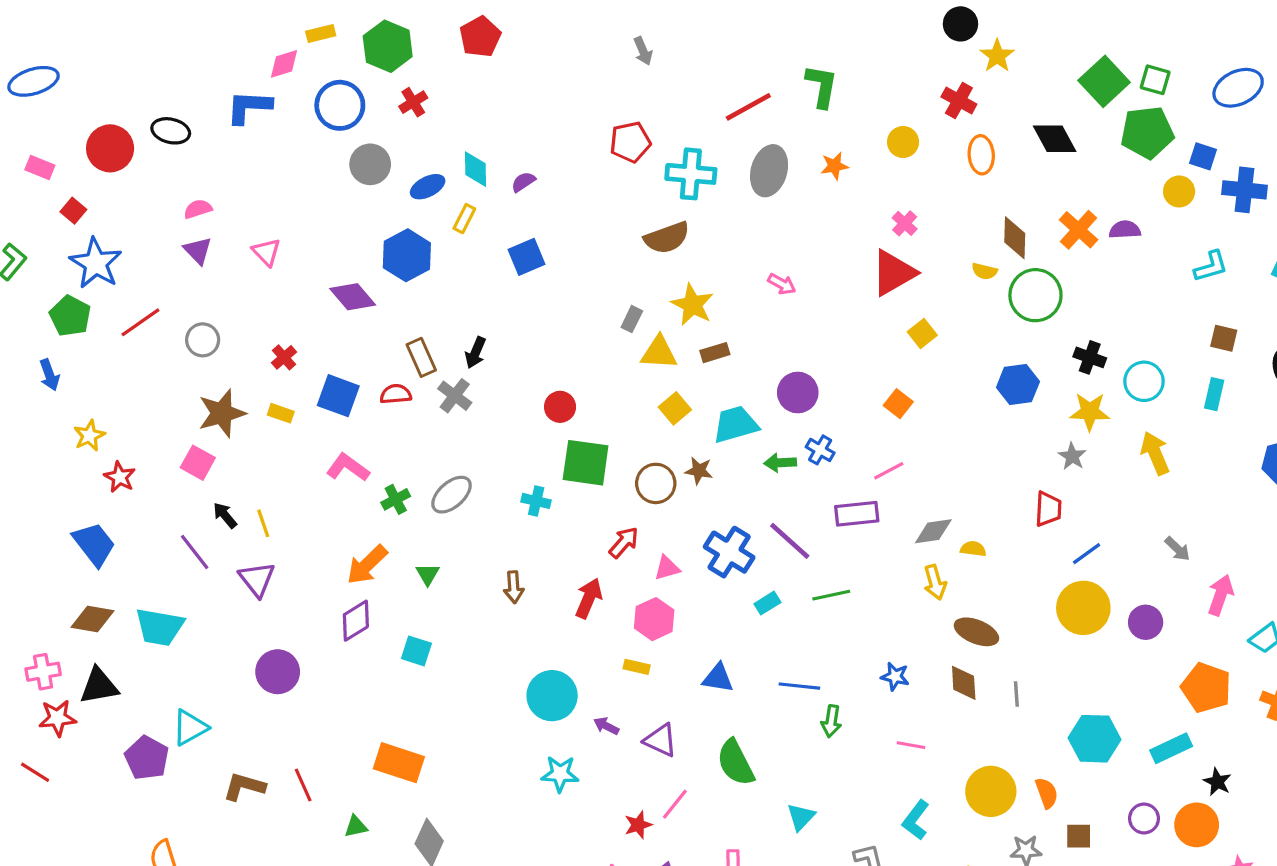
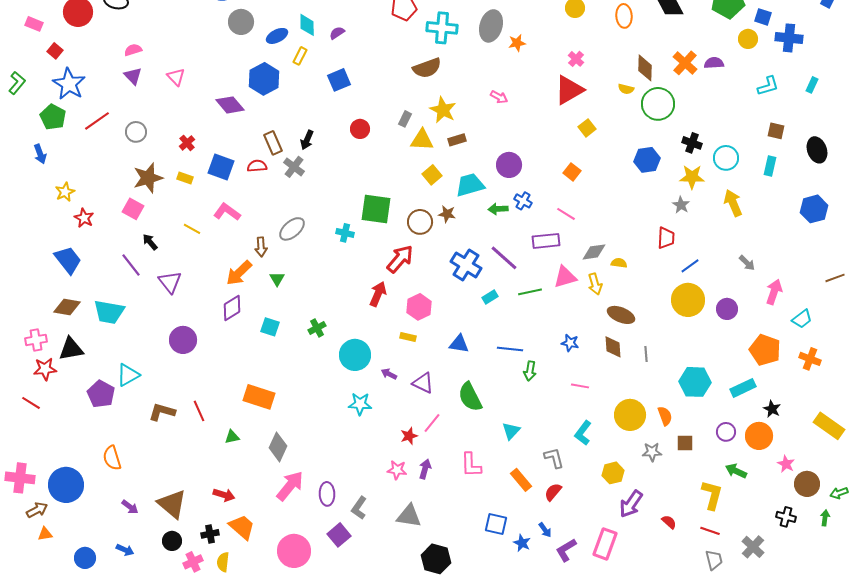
orange star: (834, 166) -> (517, 43), moved
red circle: (560, 407) -> (360, 129), moved
pink line: (889, 471) -> (566, 214), turned 60
green cross: (396, 499) -> (317, 328), moved
yellow line: (263, 523) -> (192, 229), moved, turned -42
red arrow: (624, 542) -> (400, 259), size x1.4
pink triangle: (667, 568) -> (565, 277), moved, size x1.4
brown arrow: (514, 587) -> (261, 247), moved

